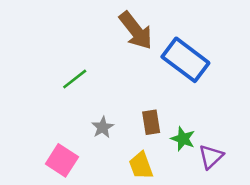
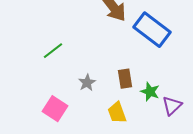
green line: (75, 79) -> (53, 51), moved

